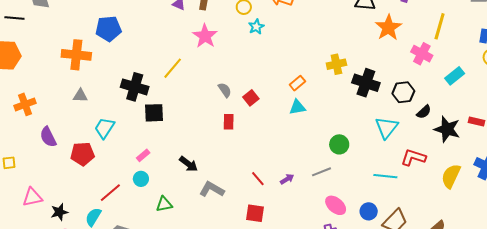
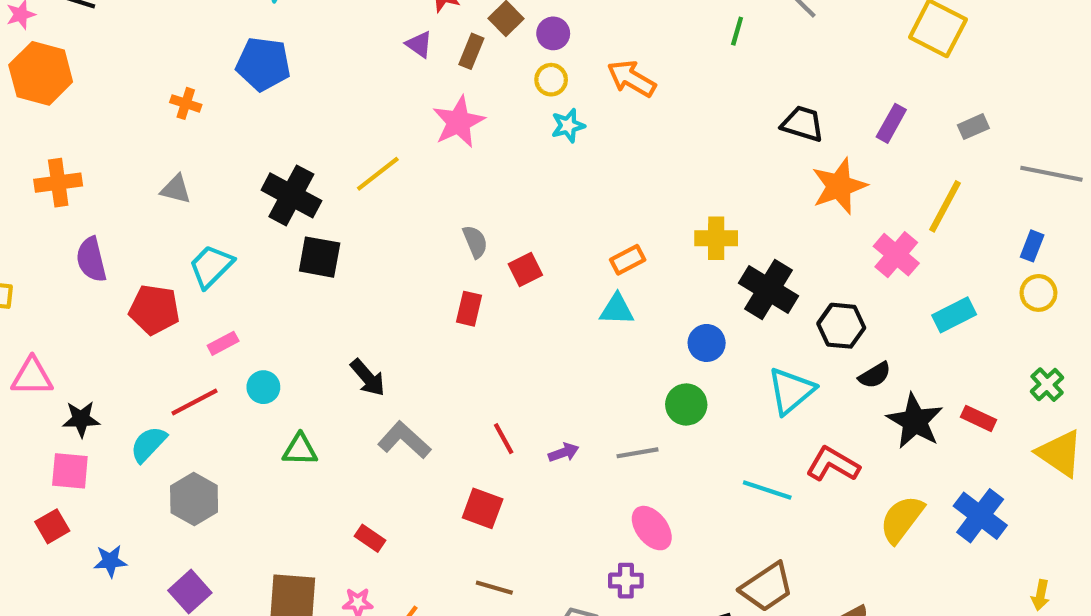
orange cross: (76, 55) -> (186, 103), size x0.5
pink rectangle: (143, 155) -> (223, 343), moved
blue circle: (369, 211) -> (707, 343), moved

